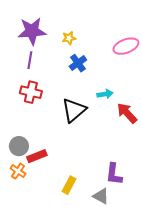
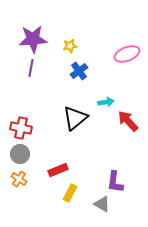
red cross: (31, 92) -> (21, 128), moved
red rectangle: (37, 156) -> (58, 170), moved

